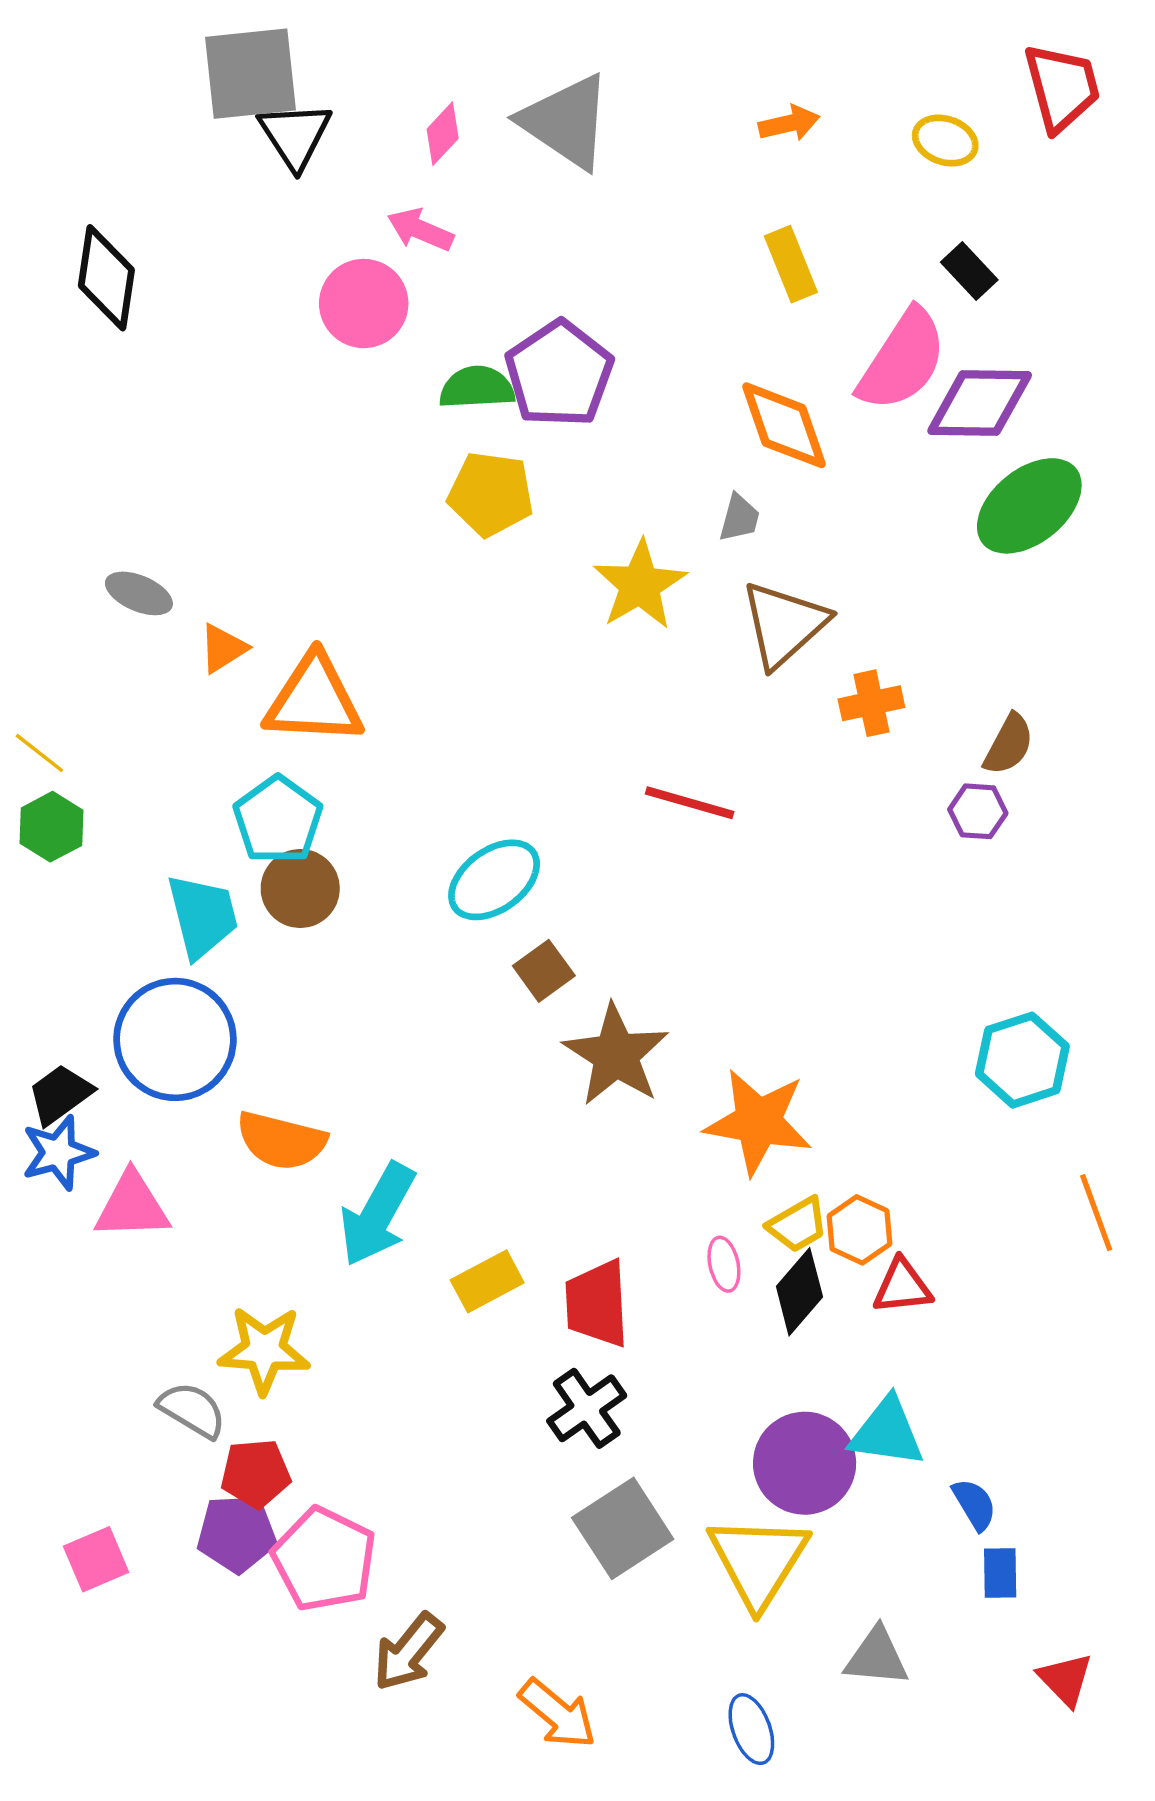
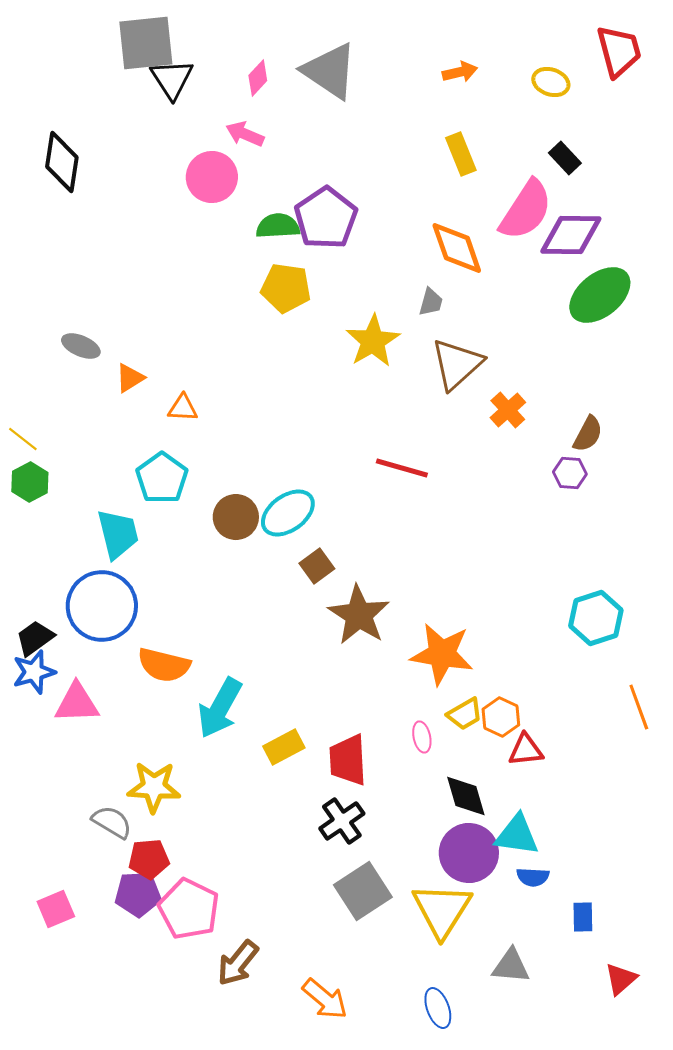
orange triangle: (314, 700) -> (183, 408), size x0.5
orange cross: (871, 703) -> (508, 410), turned -30
brown circle: (300, 888) -> (236, 517), moved
black diamond: (799, 1292) -> (466, 796), moved, turned -57
blue semicircle: (974, 1504) -> (533, 877), moved, turned 124
red triangle: (1065, 1679) -> (621, 979), turned 33

